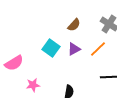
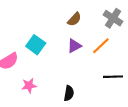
cyan square: (51, 48) -> (36, 45), moved

